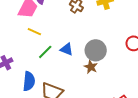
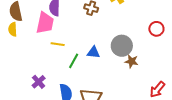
brown star: (91, 67) -> (131, 61), moved

